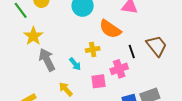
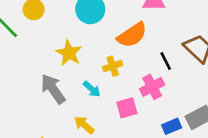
orange semicircle: (110, 29) -> (132, 35), turned -60
yellow star: (33, 36) -> (69, 53), moved

